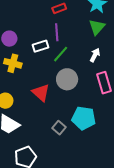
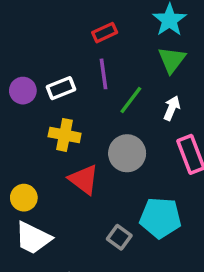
white rectangle: (41, 46) -> (61, 88), moved
green line: (61, 54) -> (131, 100), moved
yellow cross: (13, 63) -> (65, 135), moved

